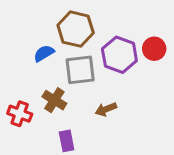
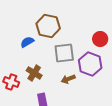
purple hexagon: (119, 55) -> (90, 64), moved
gray square: (80, 70) -> (64, 53), moved

